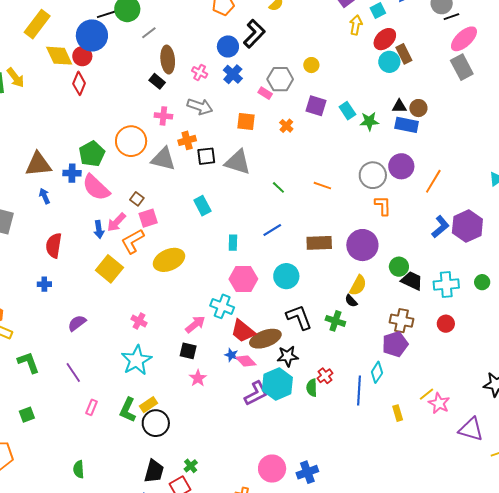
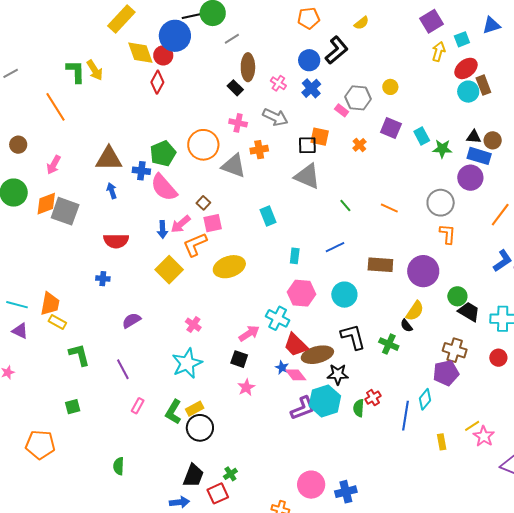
black square: (206, 156) -> (307, 145), moved
purple circle: (401, 166) -> (470, 178), moved
red semicircle: (54, 245) -> (116, 241), turned -105

